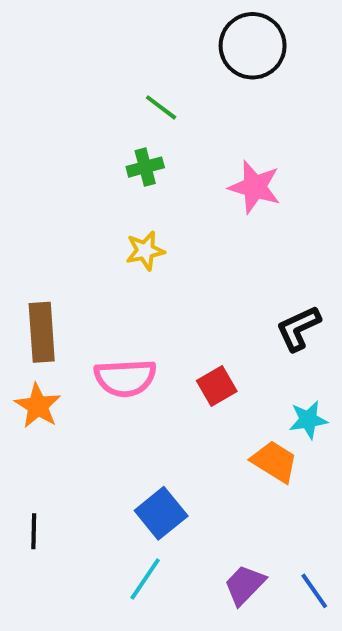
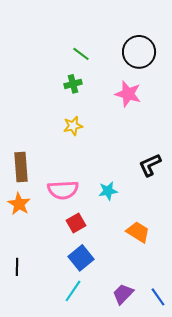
black circle: (253, 46) -> (139, 52), moved
red square: (217, 386) -> (76, 223), moved
cyan star: (308, 420) -> (108, 191), moved

